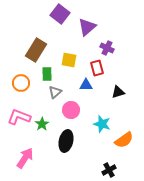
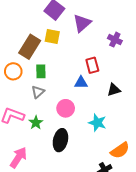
purple cross: (107, 48) -> (115, 40), moved
yellow square: (69, 60) -> (52, 36), moved
orange circle: (21, 83) -> (13, 71), moved
gray triangle: (55, 92) -> (38, 92), moved
orange semicircle: (124, 140) -> (120, 150), moved

